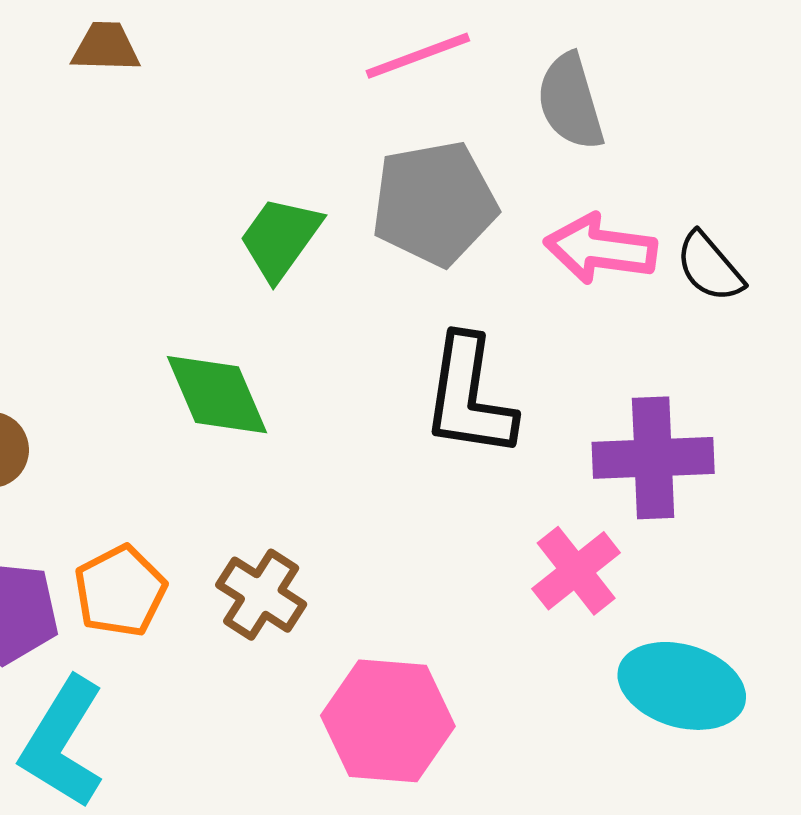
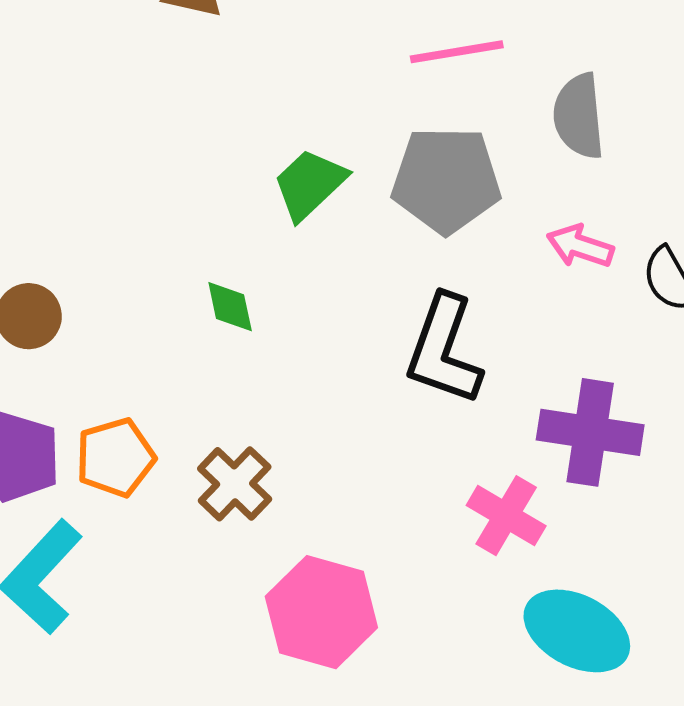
pink arrow: (601, 249) -> (580, 246), size x0.7
green diamond: (217, 395) -> (230, 307), size x0.6
pink cross: (576, 571) -> (506, 516), turned -32

